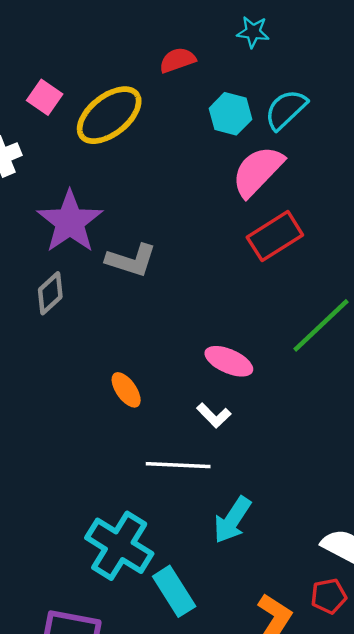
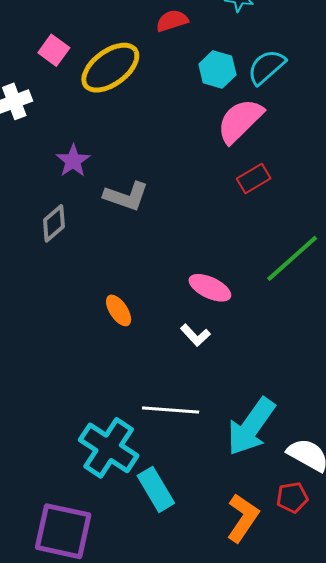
purple star: (70, 222) -> (73, 161), size x0.6
red rectangle: (275, 236) -> (254, 178), size x0.7
white line: (178, 465) -> (171, 410), moved
cyan arrow: (232, 520) -> (251, 427), moved, size x1.4

